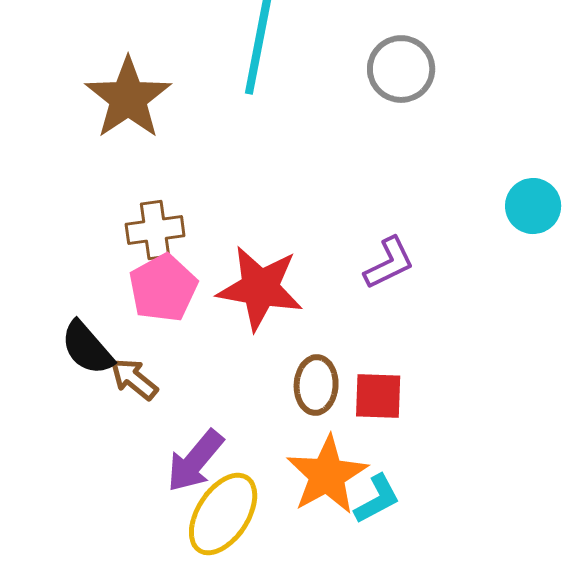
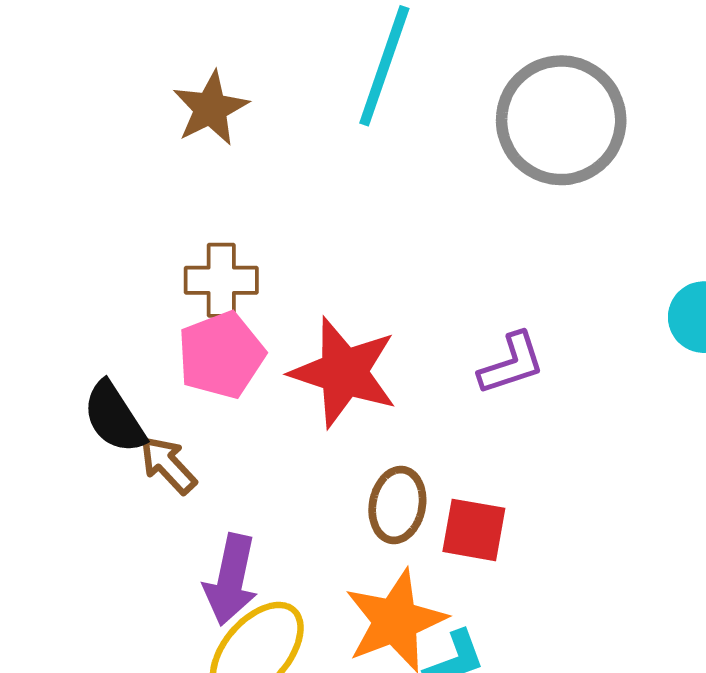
gray circle: (401, 69) -> (561, 120), size x1.5
brown star: (128, 98) -> (211, 108), size x0.7
purple arrow: (195, 461) -> (231, 580), turned -36

